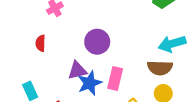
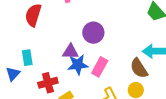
red semicircle: (41, 43) -> (33, 15), moved, size x1.6
brown semicircle: (160, 68) -> (139, 68), turned 40

